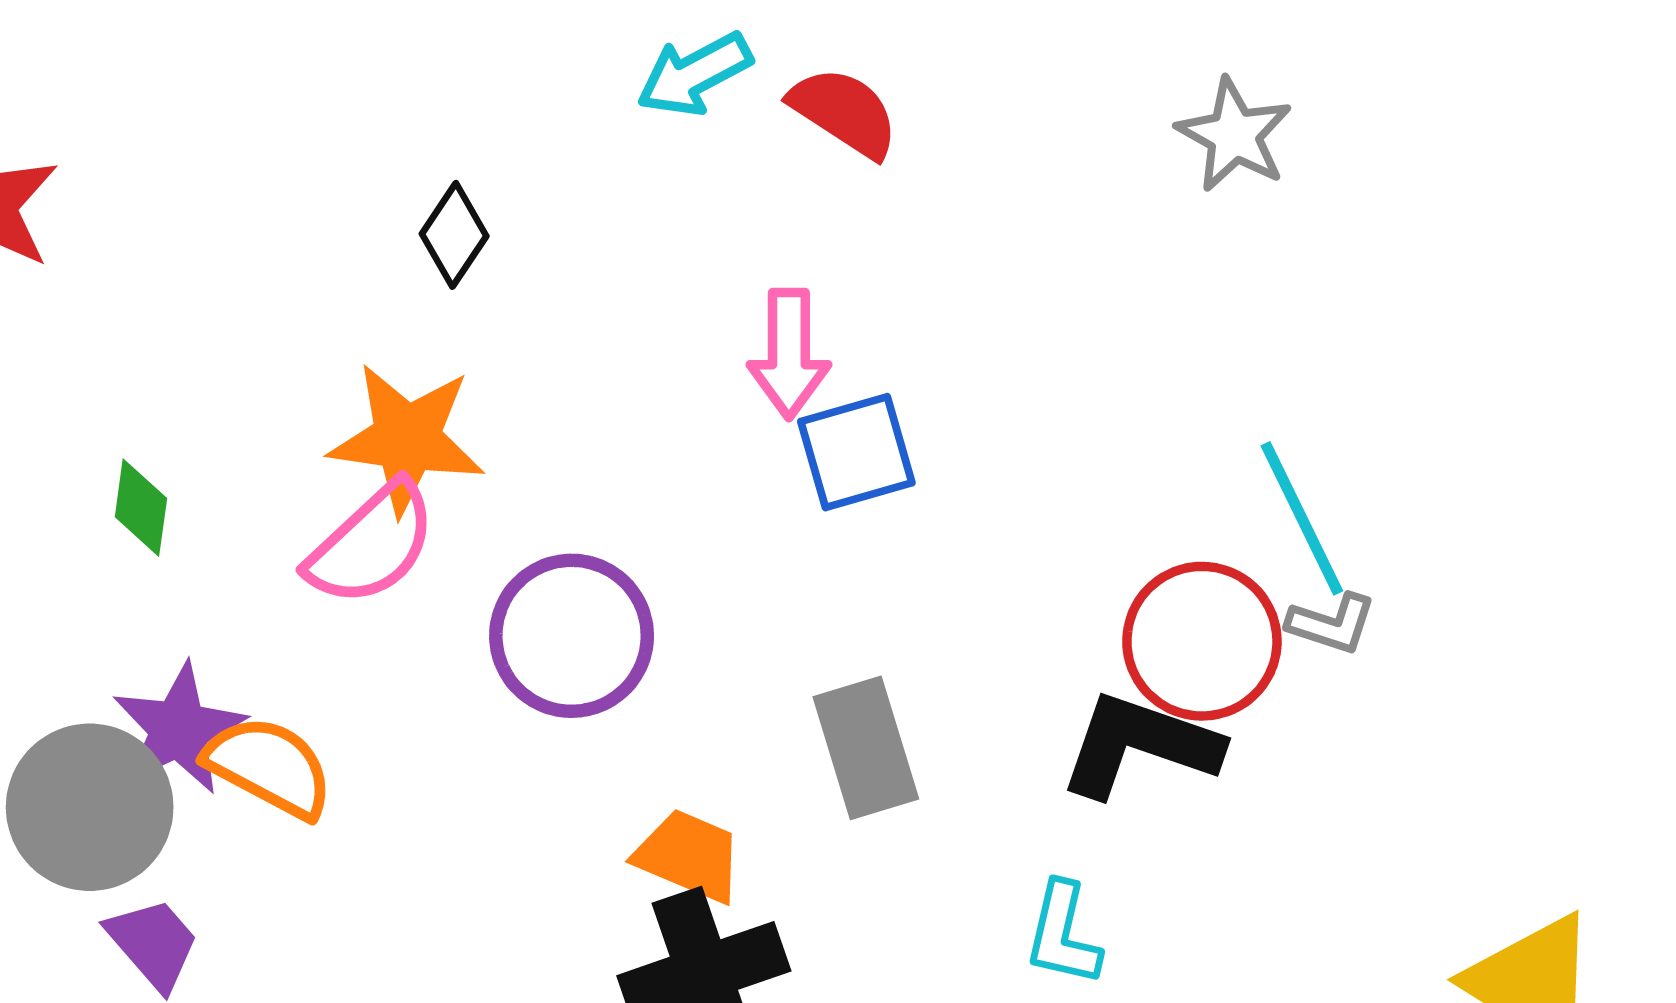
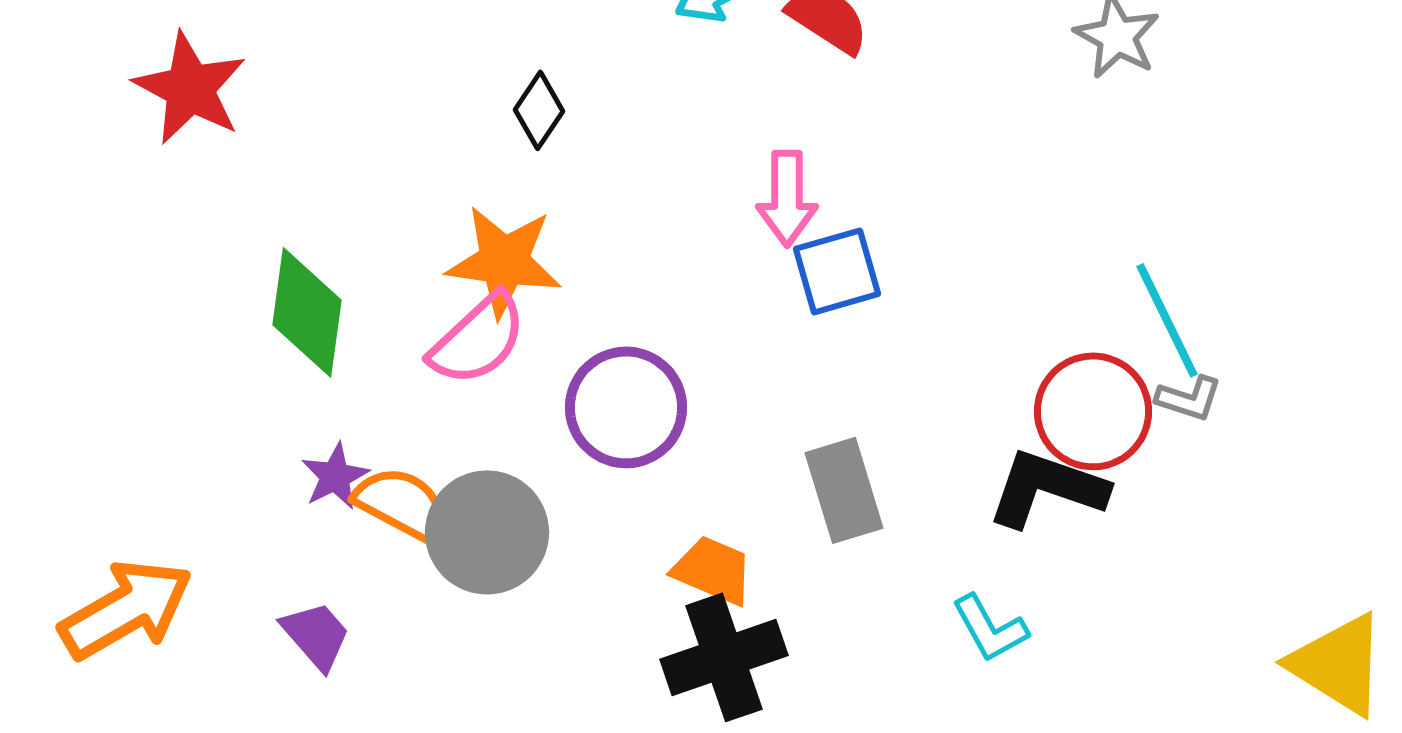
green diamond: (141, 508) -> (307, 312), size x1.8
purple star: (179, 729) -> (335, 476), size x0.7
gray circle: (90, 807) -> (487, 532), moved
cyan L-shape: (1063, 934) -> (990, 628), turned -42

